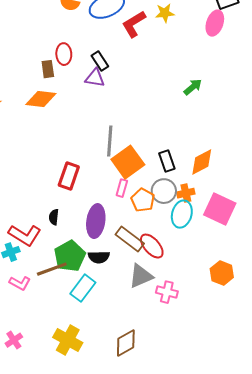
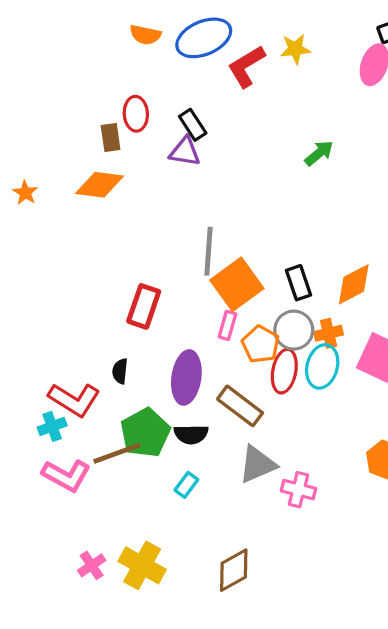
green arrow: (193, 87) -> (319, 153), moved
red ellipse: (152, 246) -> (284, 371), moved, turned 52
pink L-shape: (20, 283) -> (66, 475), size x1.4
cyan rectangle: (83, 288) -> (186, 485), moved, size x0.6
pink cross: (14, 340) -> (92, 565), moved

